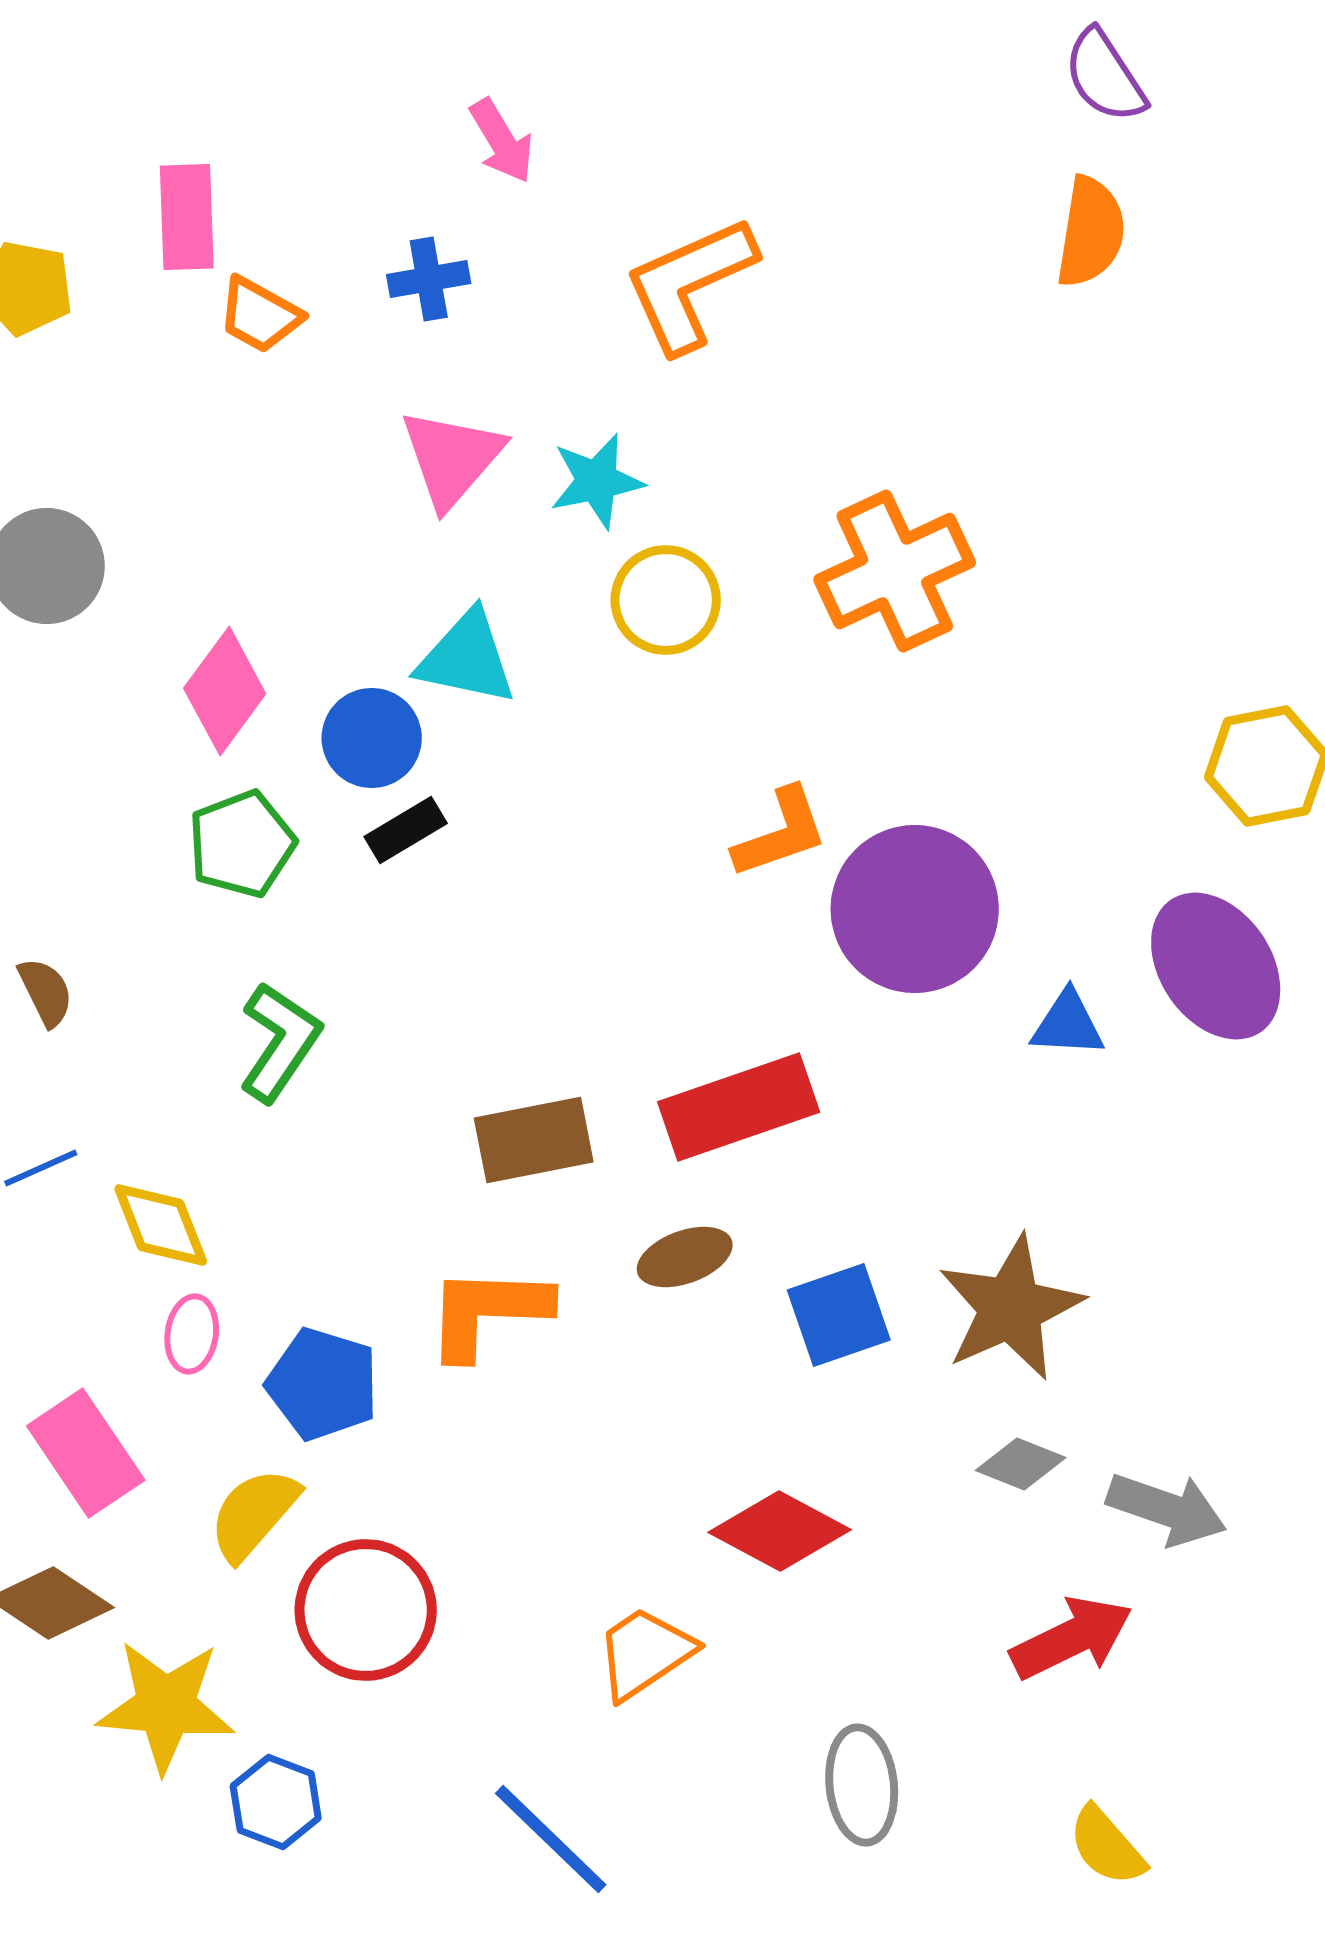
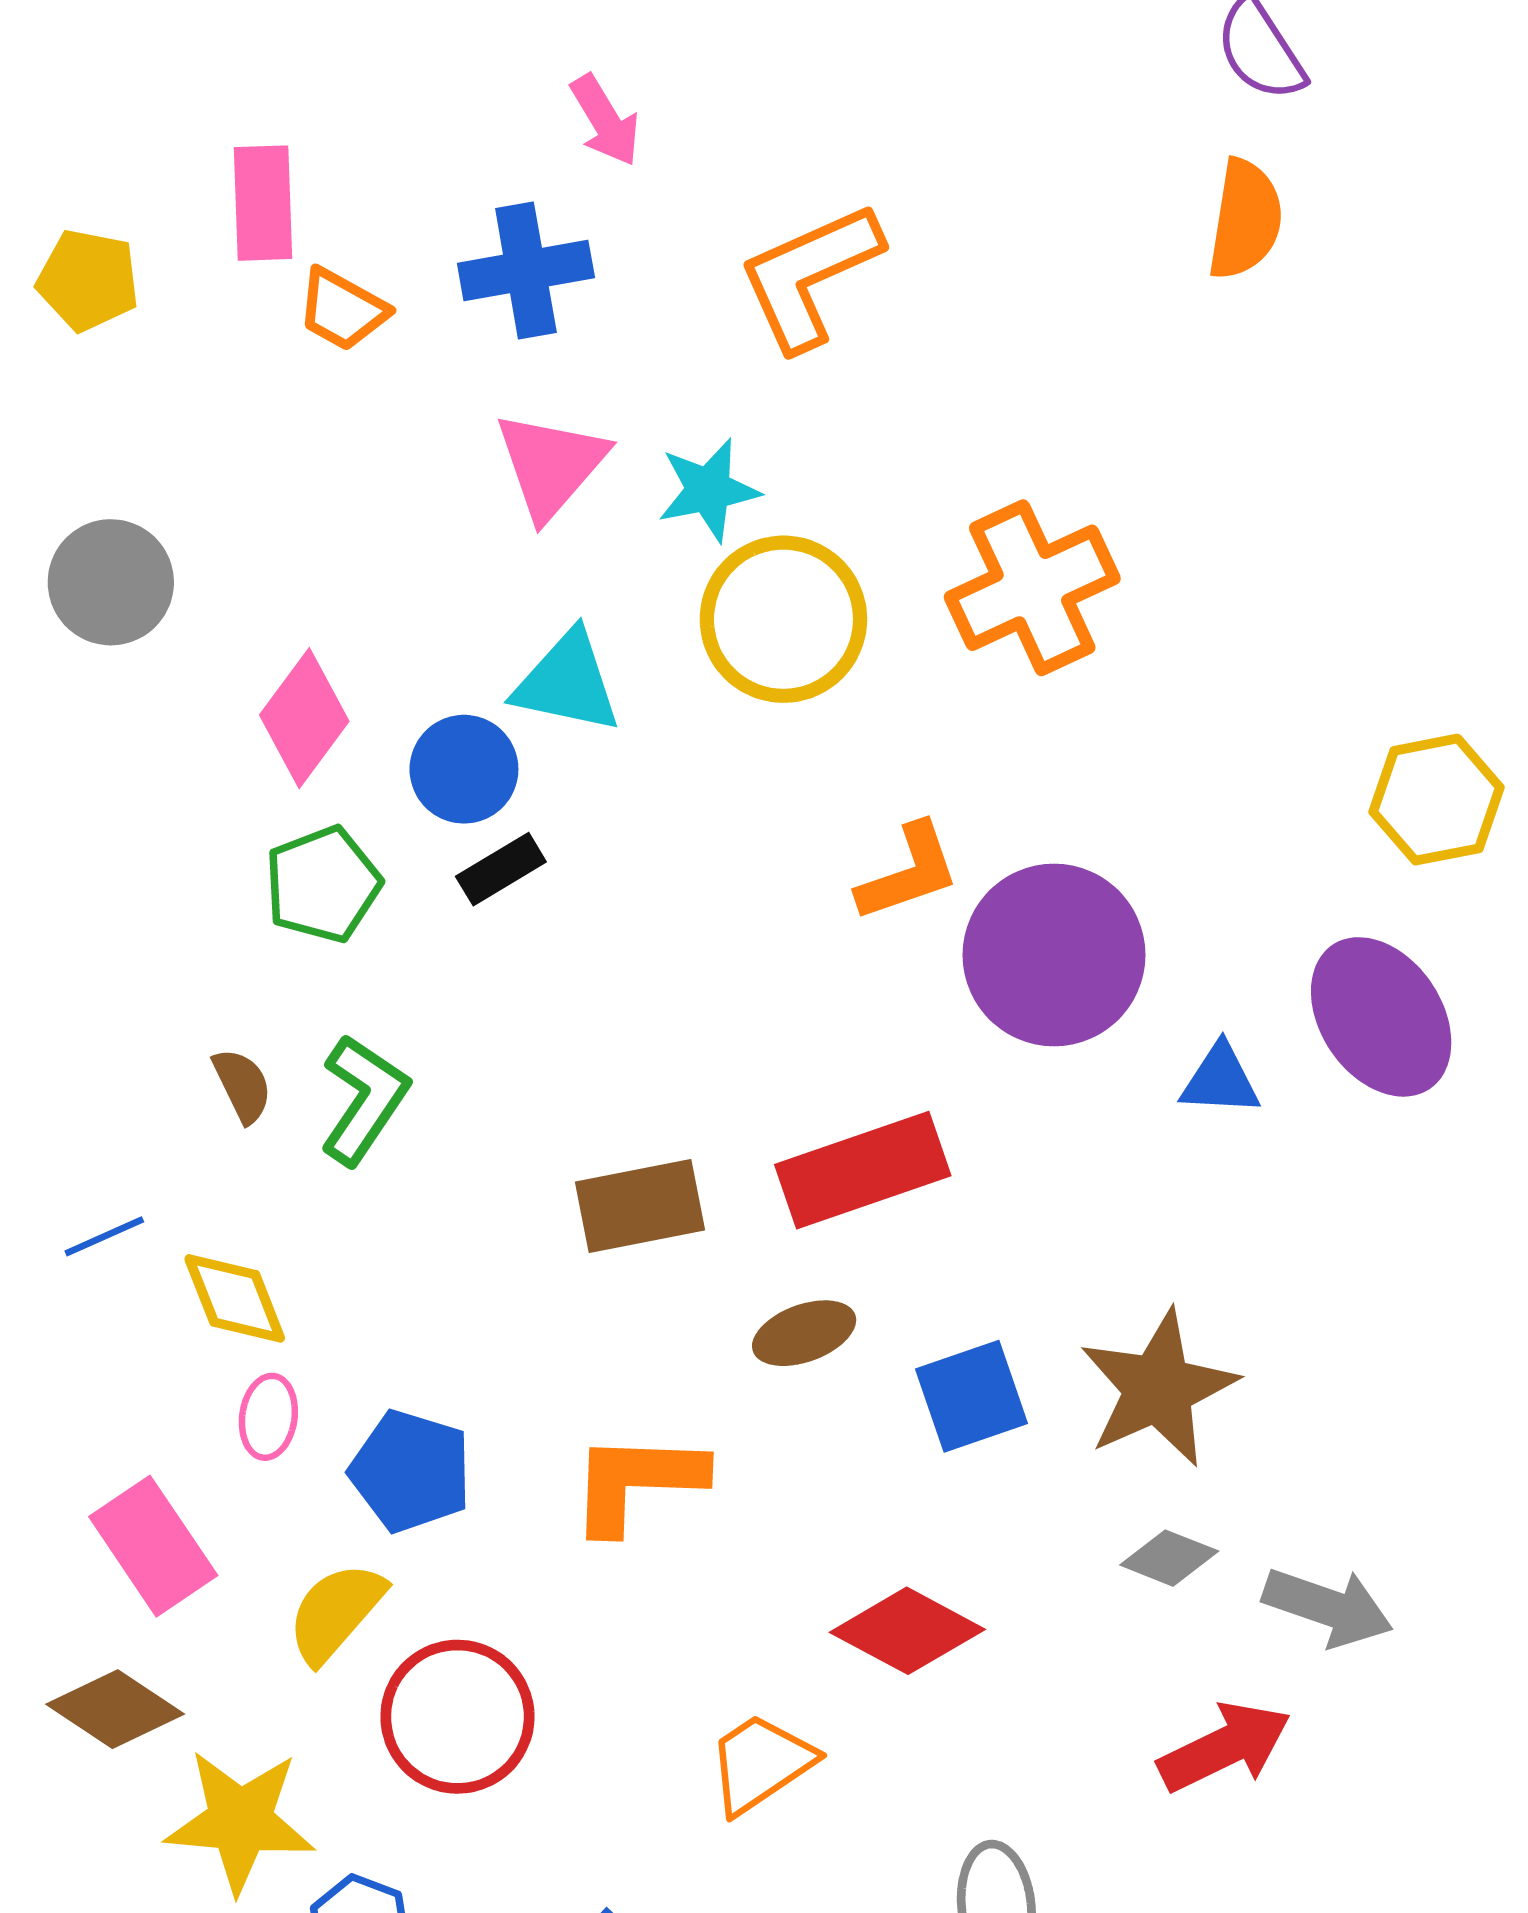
blue cross: (429, 279) -> (526, 270), size x1.5
yellow circle: (666, 600) -> (783, 619), size x1.4
brown semicircle: (46, 992) -> (242, 1085), moved
orange L-shape: (488, 1312) -> (637, 1482), moved

